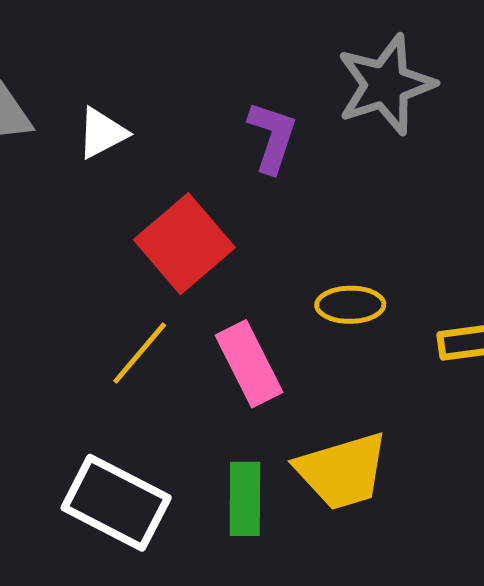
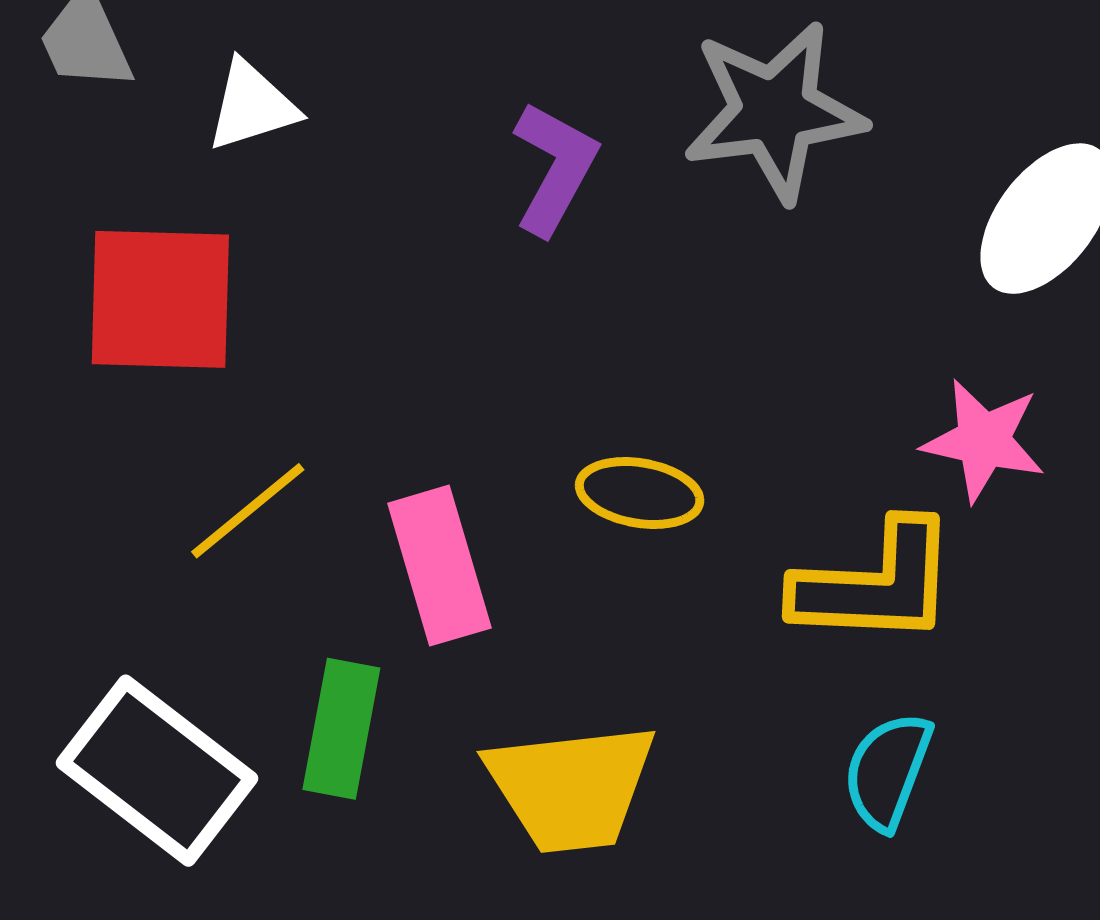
red square: (184, 244) -> (160, 299), moved, turned 32
green rectangle: (245, 499) -> (341, 729), moved

